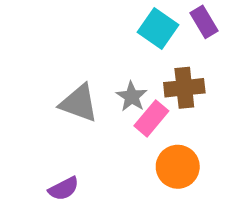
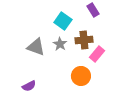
cyan square: (158, 29) -> (63, 21), moved
pink rectangle: (151, 118) -> (97, 54), moved

